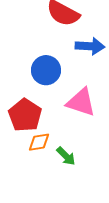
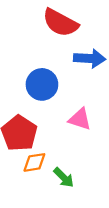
pink triangle: (81, 102) -> (80, 119), size x0.7

